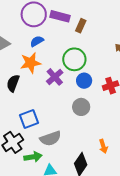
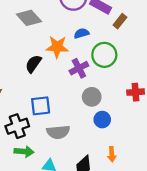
blue semicircle: (37, 41) -> (81, 33), moved
blue circle: (84, 81) -> (102, 120), moved
gray circle: (81, 107) -> (92, 97), moved
green arrow: (33, 157) -> (24, 152), moved

